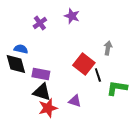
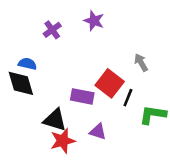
gray arrow: (108, 48) -> (141, 62), turned -40
purple rectangle: (41, 74) -> (82, 96), moved
black line: (98, 75) -> (128, 98), turned 40

